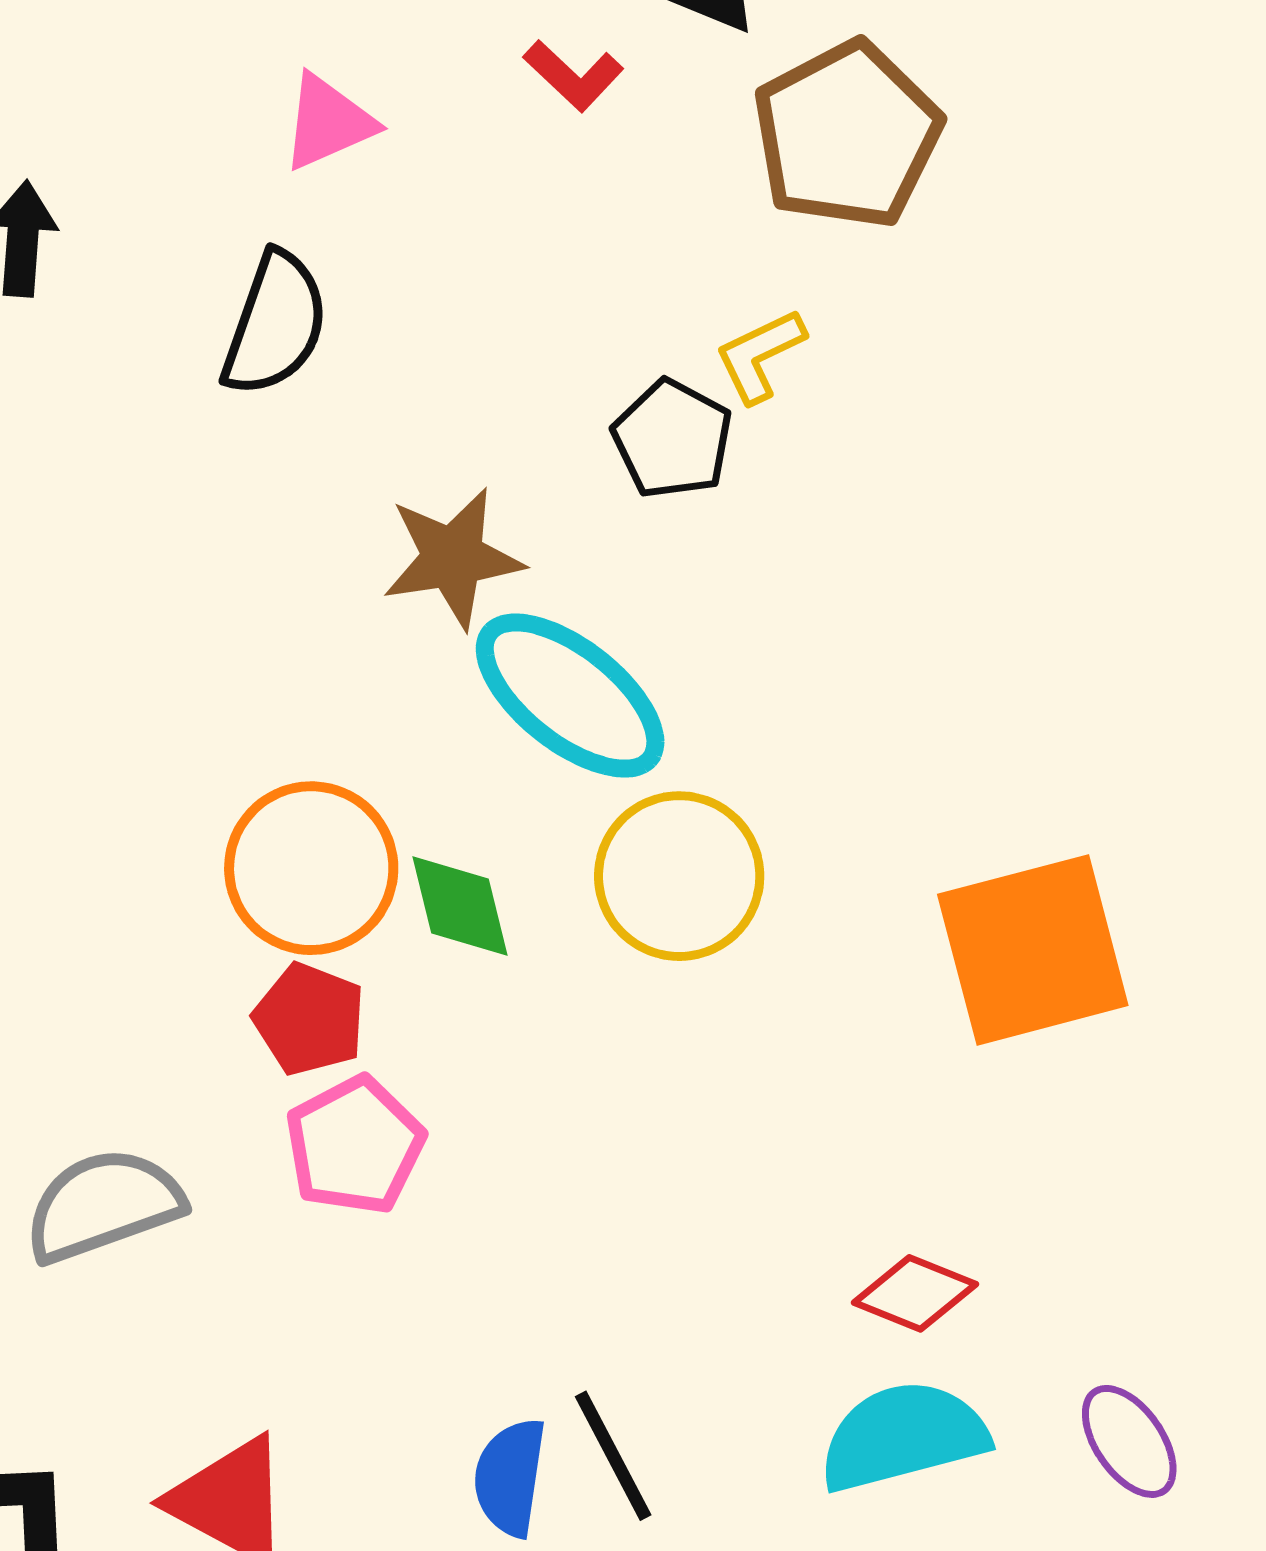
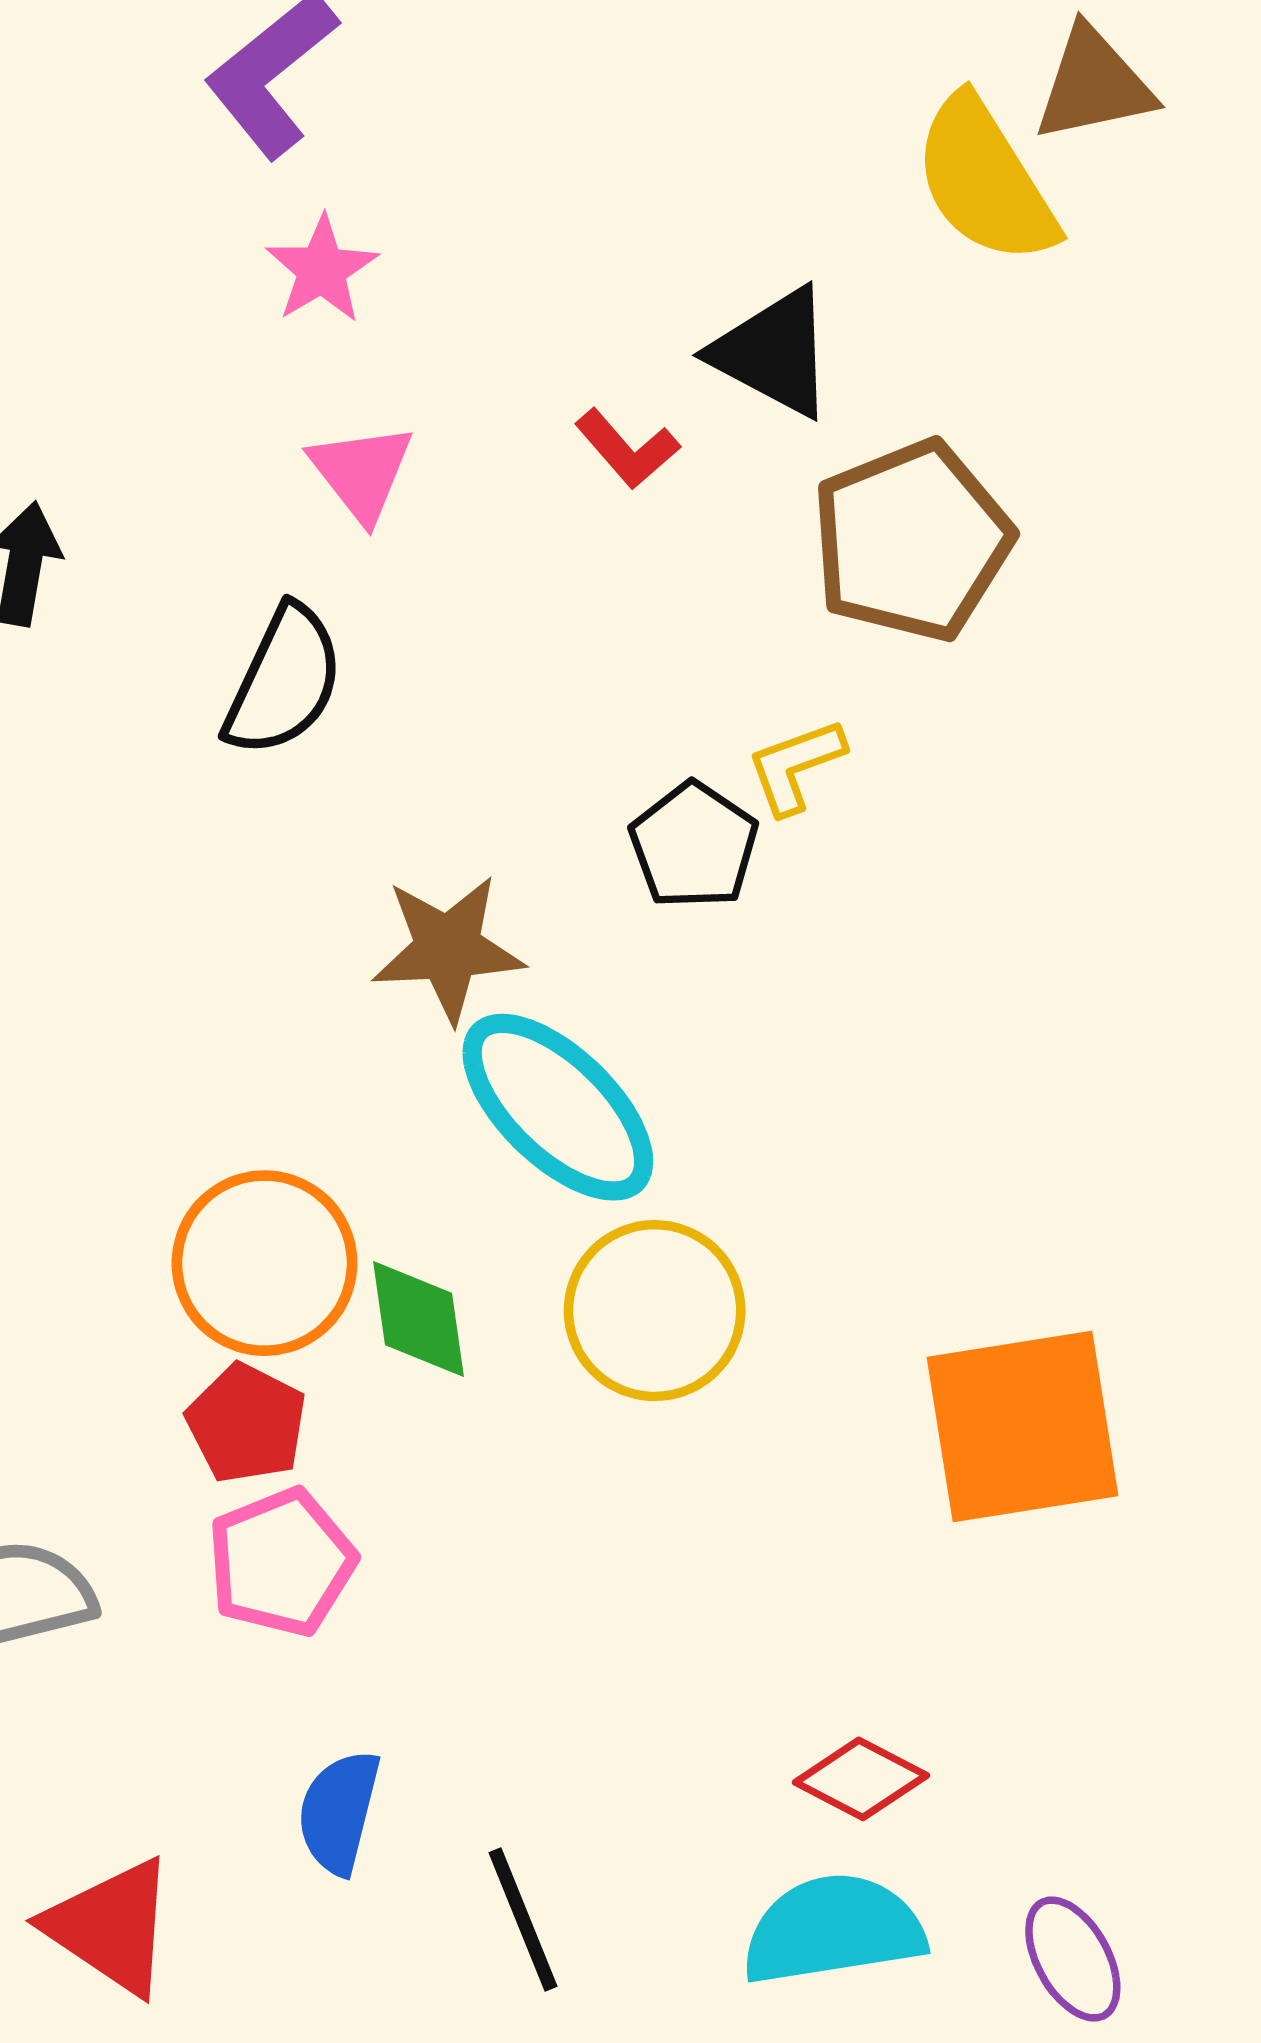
pink triangle: (328, 122) -> (362, 472), turned -50
blue semicircle: (510, 1477) -> (339, 1812), moved

